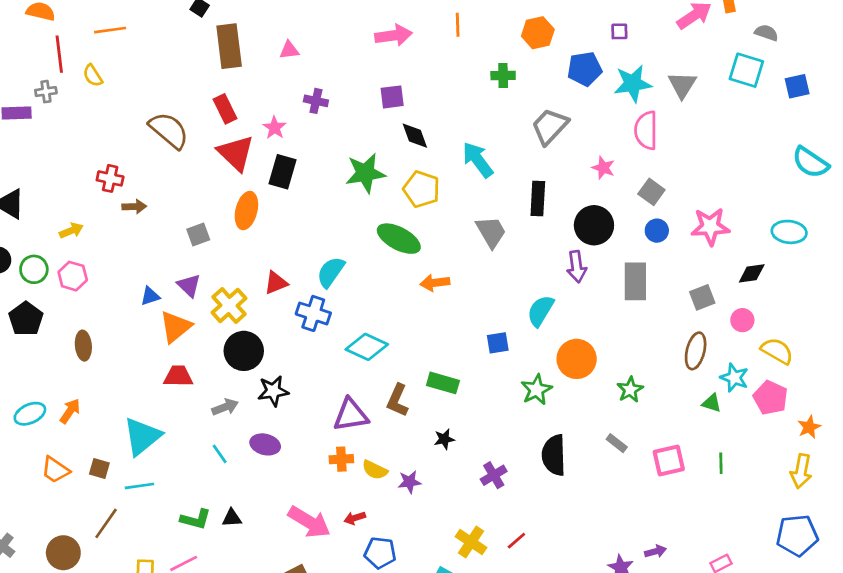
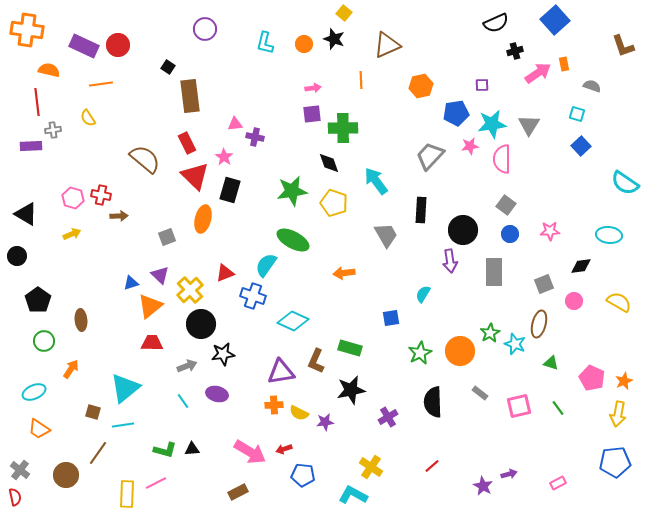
pink arrow: (393, 35) -> (313, 88), size x0.6
pink triangle: (289, 50) -> (235, 124), moved
red line: (59, 54) -> (37, 102), moved
cyan square: (746, 70) -> (577, 114), size x0.6
green cross: (503, 76) -> (343, 128), moved, size x1.6
blue square: (797, 86) -> (581, 146), moved, turned -30
purple square: (392, 97) -> (312, 114), moved
pink star: (603, 168) -> (470, 146), moved, turned -30
pink star: (710, 227) -> (550, 231), size x0.7
green ellipse: (399, 239) -> (293, 240), moved
green circle: (34, 269) -> (44, 341), moved
pink hexagon: (73, 276) -> (73, 198), moved
cyan semicircle: (541, 311) -> (423, 294), size x0.7
yellow semicircle: (777, 351) -> (619, 302), moved
orange circle: (577, 359) -> (460, 351), moved
cyan star: (734, 378) -> (515, 344), moved
green star: (630, 390) -> (490, 333), moved
pink pentagon: (770, 398) -> (592, 378), moved
cyan ellipse: (30, 414) -> (34, 392), moved
black star: (444, 439) -> (351, 390), size x1.8
green line: (721, 463) -> (558, 408), turned -35
orange trapezoid: (55, 470) -> (39, 429), moved
red line: (516, 541) -> (432, 466), moved

